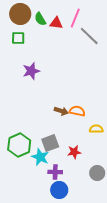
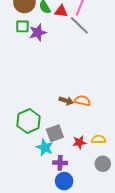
gray line: (89, 36) -> (79, 25), moved
purple star: (31, 71) -> (38, 33), moved
yellow semicircle: (96, 129) -> (99, 139), moved
green hexagon: (19, 145) -> (28, 121), moved

